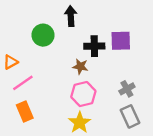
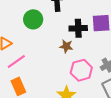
pink hexagon: (83, 94) -> (81, 70), moved

